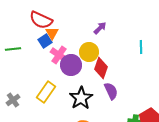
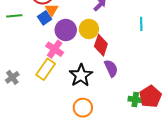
green line: (13, 49) -> (14, 16), moved
pink cross: (59, 55) -> (55, 49), moved
purple circle: (71, 65) -> (66, 30), moved

